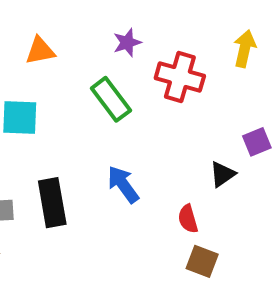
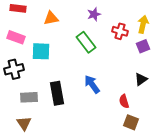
yellow arrow: (245, 49) -> (143, 24), moved
red cross: (180, 77) -> (120, 31), size x0.7
purple square: (257, 142) -> (143, 46), moved

